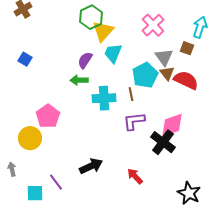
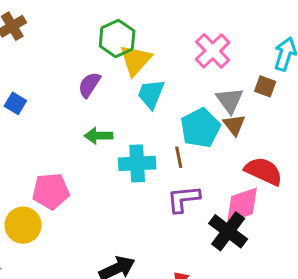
purple semicircle: (85, 60) -> (89, 85), moved
red semicircle: (186, 80) -> (264, 171), moved
pink pentagon: (48, 116) -> (51, 191), turned 30

